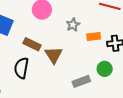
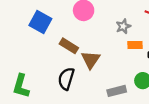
gray star: (73, 25) -> (123, 26), moved
black semicircle: (21, 68) -> (66, 79), moved

